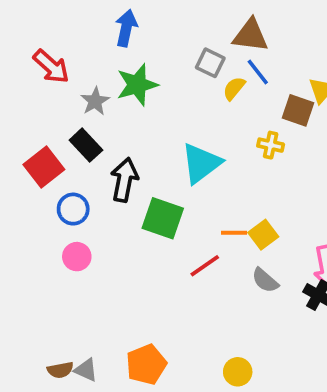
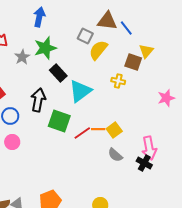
blue line: (258, 72) -> (126, 28), moved
yellow semicircle: (234, 88) -> (98, 50), size x1.5
black rectangle: (86, 145) -> (58, 73), moved
red line: (205, 266) -> (82, 133), moved

